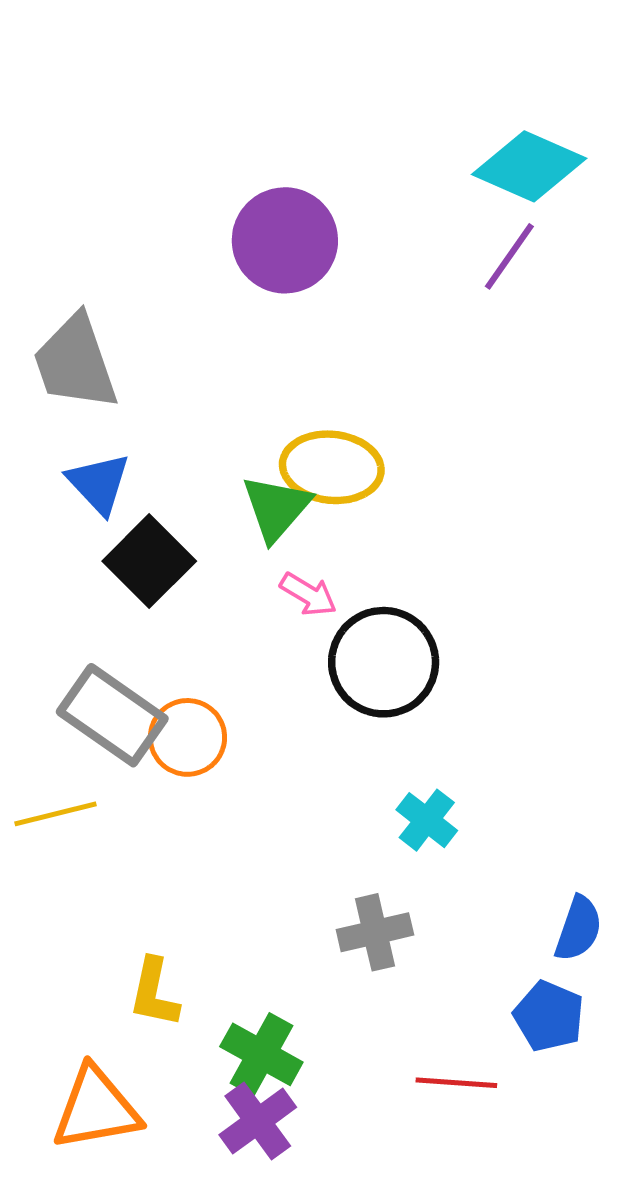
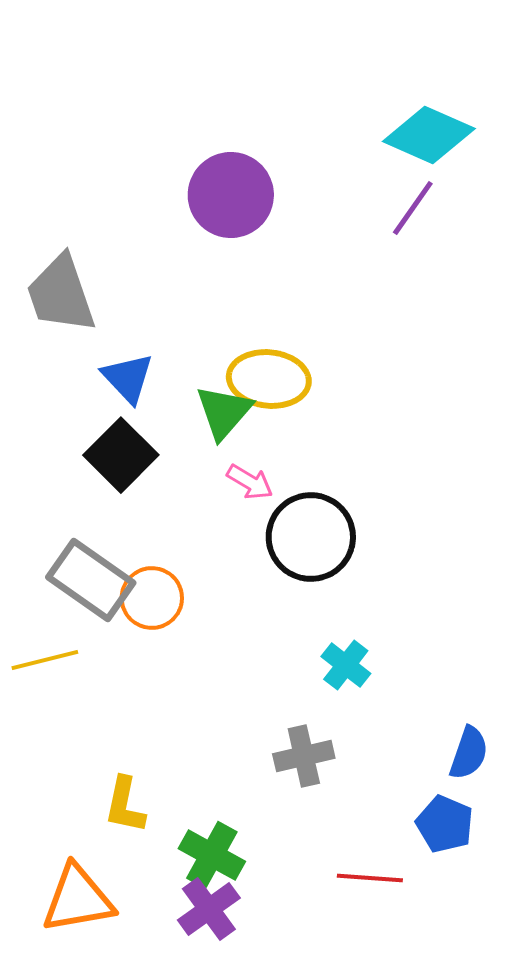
blue triangle: (99, 483) -> (128, 378), moved

